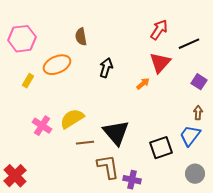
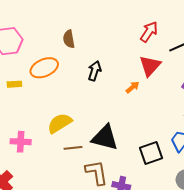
yellow rectangle: (28, 81) -> (14, 84), turned 56
pink cross: (42, 126) -> (21, 142), moved, turned -30
black triangle: (116, 133) -> (105, 138), turned -36

